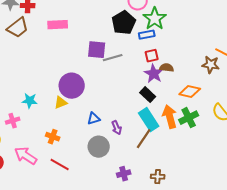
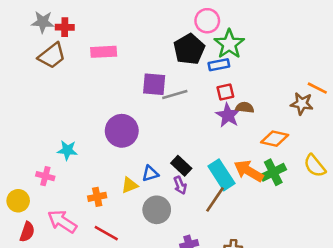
black rectangle: (148, 95) -> (181, 166), moved
yellow triangle: (61, 103) -> (130, 185), moved
orange arrow: (170, 117) -> (249, 171), turned -45
pink cross: (13, 121) -> (45, 176), turned 32
orange cross: (53, 137) -> (97, 197), turned -32

